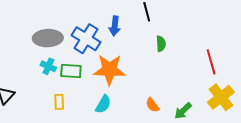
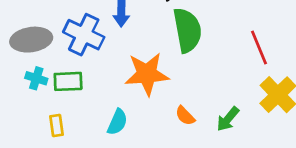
green semicircle: (161, 44) -> (187, 30), size x2.0
orange star: (109, 70) -> (147, 74), moved

